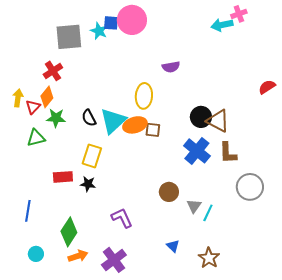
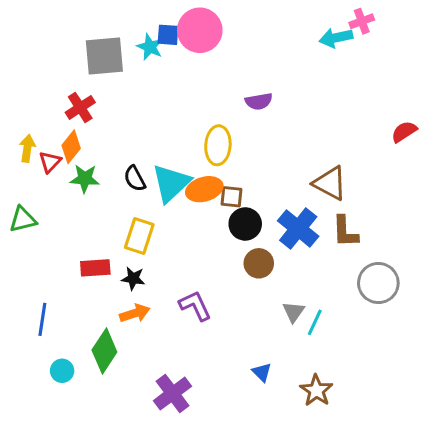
black circle: (201, 117) -> (245, 224), moved
green triangle: (36, 138) -> (23, 219), moved
brown circle: (169, 192) -> (259, 263), moved
purple L-shape: (122, 218) -> (195, 306), moved
cyan circle: (36, 254) -> (62, 371), moved
orange arrow: (78, 256) -> (135, 313), moved

